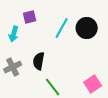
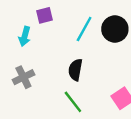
black semicircle: (39, 61) -> (75, 70), moved

